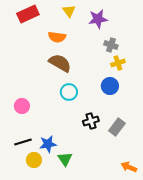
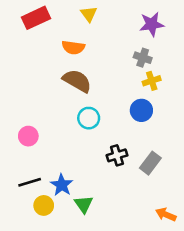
purple star: (98, 19) -> (152, 24), moved
blue star: (48, 144) -> (62, 185), turned -30

